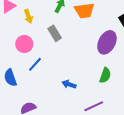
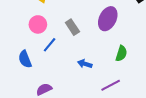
gray rectangle: (55, 33) -> (72, 27), moved
purple ellipse: (107, 42) -> (108, 19), moved

